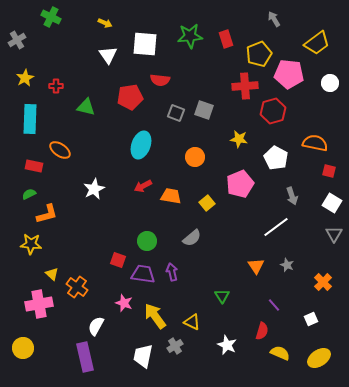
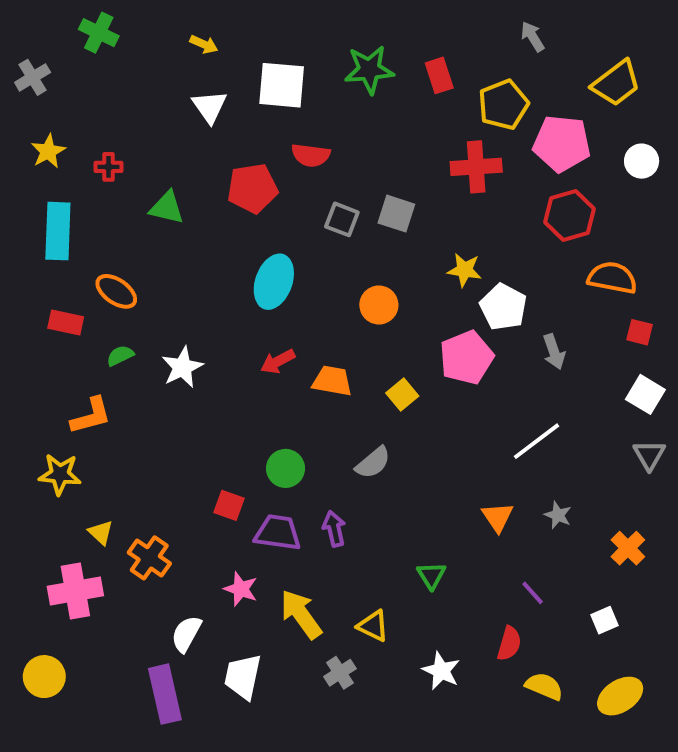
red hexagon: (273, 111) -> (570, 216), moved
white pentagon: (276, 158) -> (503, 307), moved
green semicircle: (29, 194) -> (120, 356), moved
gray arrow: (292, 196) -> (554, 352), moved
white trapezoid: (143, 356) -> (243, 677), moved

